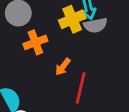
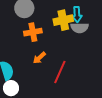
orange arrow: (63, 67) -> (39, 58), moved

